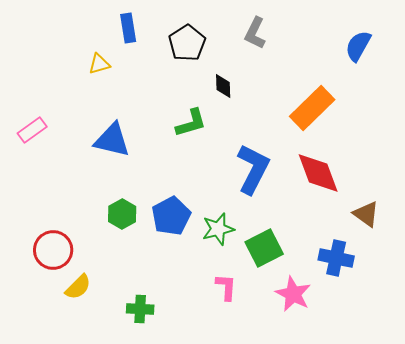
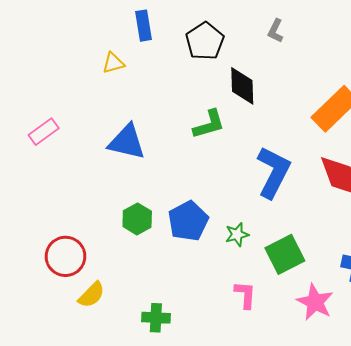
gray L-shape: (255, 33) -> (275, 31), size x0.7
black diamond: (223, 86) -> (242, 86), size x1.5
green star: (218, 229) -> (237, 235), size x0.7

